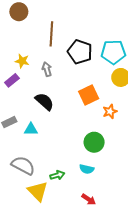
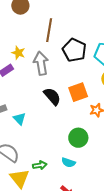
gray arrow: (47, 69) -> (41, 63), size x1.6
black semicircle: (45, 102) -> (52, 96), moved
cyan triangle: (31, 129) -> (19, 119), turned 40

